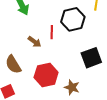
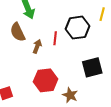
brown arrow: (35, 42) -> (37, 46), turned -112
brown semicircle: (13, 64) -> (18, 32), moved

